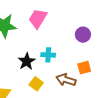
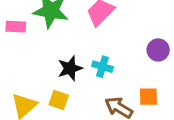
yellow square: (36, 84) -> (59, 100), moved, turned -32

